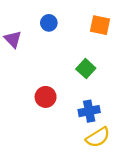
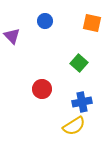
yellow semicircle: (98, 137) -> (74, 126), moved

